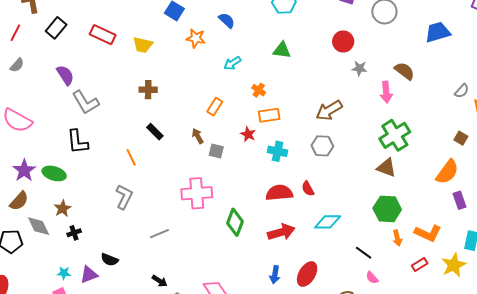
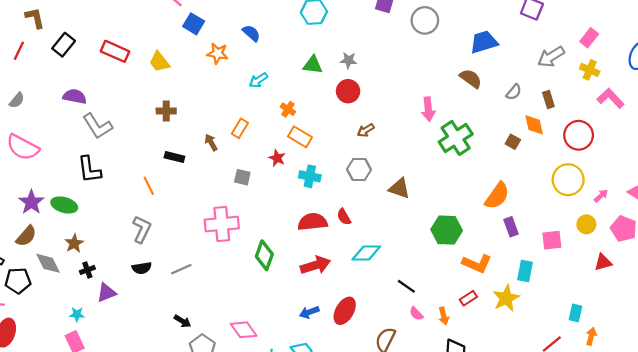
red circle: (343, 41) -> (348, 91), moved
yellow trapezoid: (143, 45) -> (159, 62), turned 40
gray semicircle: (17, 65) -> (17, 100), moved
gray star: (359, 68) -> (348, 60), moved
brown semicircle: (404, 71) -> (471, 78), moved
purple semicircle: (65, 75) -> (75, 96), turned -45
gray semicircle: (462, 91) -> (514, 92), moved
brown arrow: (329, 110) -> (366, 130), size x0.6
orange rectangle: (269, 115) -> (300, 137), turned 40
black rectangle: (155, 132) -> (174, 157), turned -30
green cross: (395, 135) -> (456, 138), moved
brown arrow: (198, 136) -> (211, 142), moved
brown square: (461, 138) -> (513, 142), moved
brown triangle: (386, 168) -> (399, 188), moved
green hexagon: (387, 209) -> (447, 230), moved
orange arrow: (397, 238) -> (444, 316), moved
black semicircle: (109, 260) -> (142, 268), moved, turned -30
purple triangle: (89, 275) -> (106, 293), moved
blue arrow: (275, 275) -> (309, 312), turned 60

